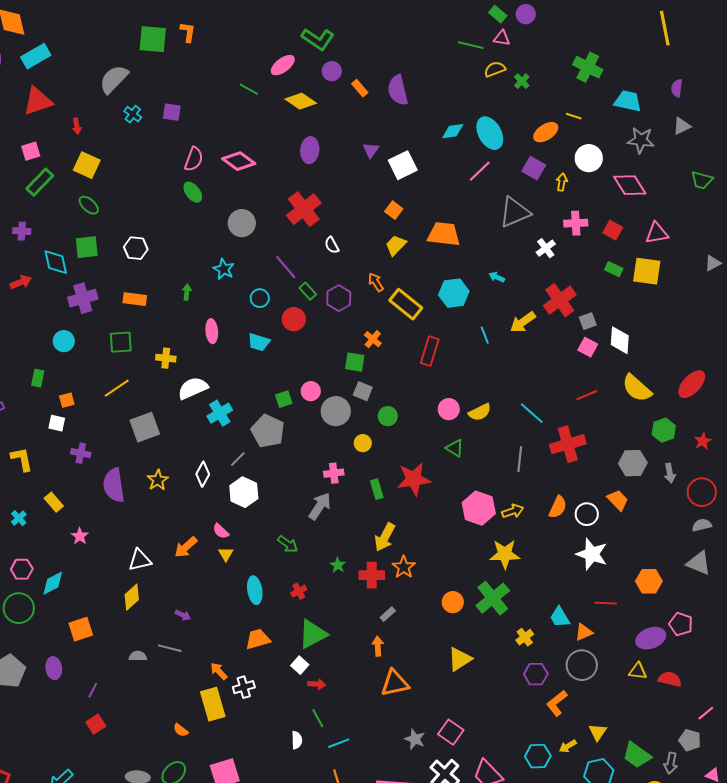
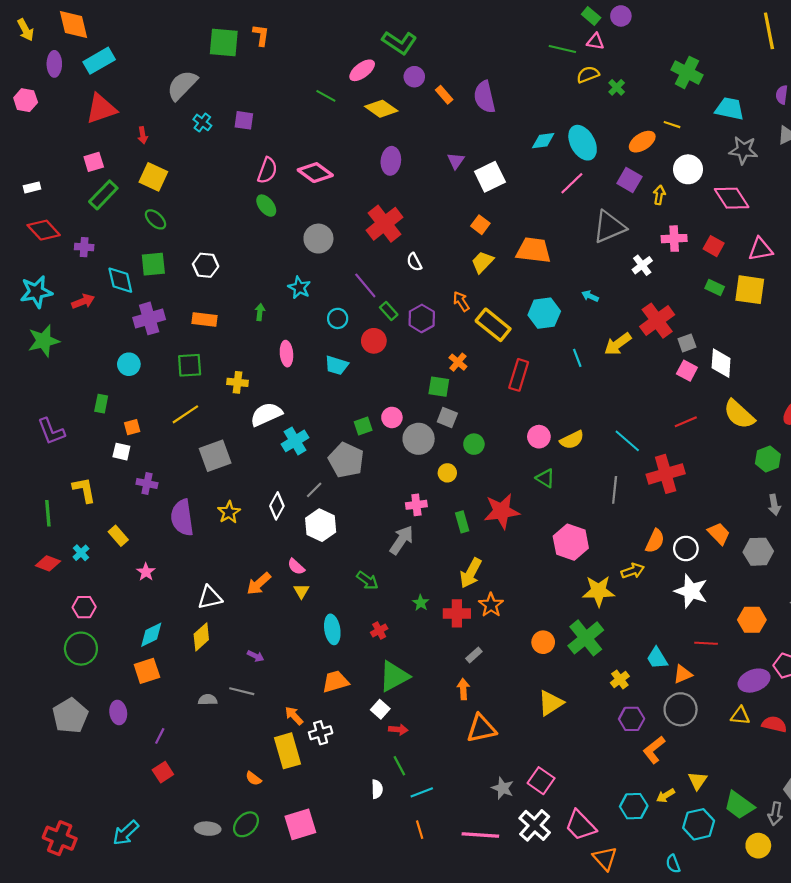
gray hexagon: (633, 463) -> (758, 552), moved
yellow arrow: (513, 511) -> (633, 571), moved
cyan diamond: (53, 583) -> (151, 635), moved

